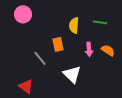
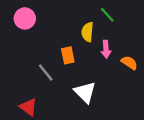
green line: (100, 22) -> (107, 15), moved, turned 40
pink arrow: (89, 49) -> (106, 49), moved

